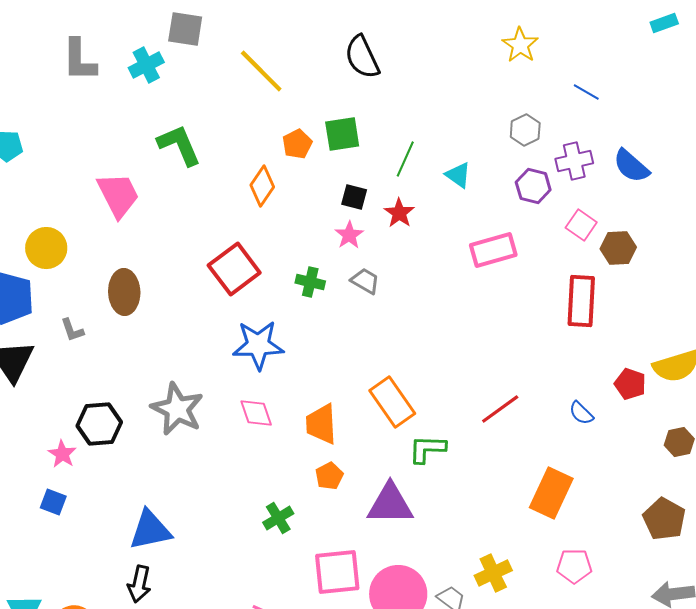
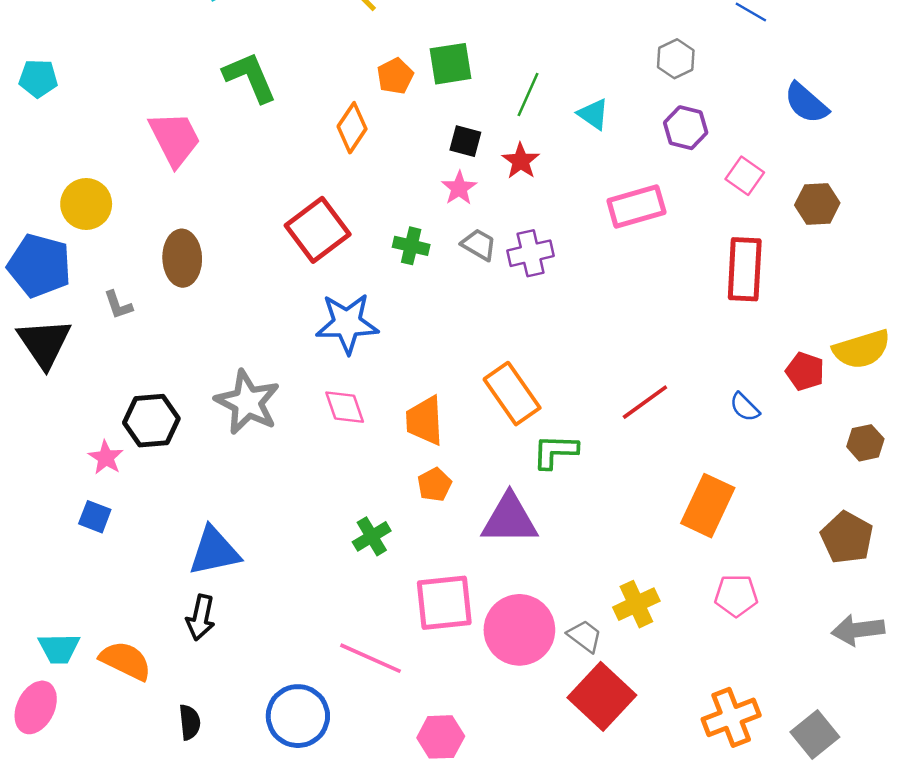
purple cross: (574, 161) -> (531, 253), moved
brown hexagon: (618, 248) -> (817, 204), moved

